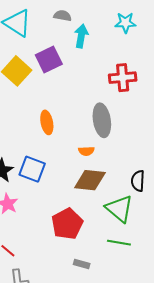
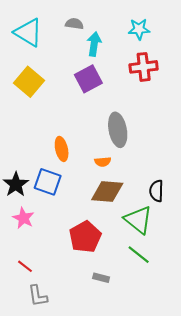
purple square: (49, 59) -> (88, 79), moved
red cross: (123, 78) -> (144, 67), moved
orange ellipse: (47, 122) -> (62, 149), moved
green line: (119, 243) -> (139, 255), turned 30

